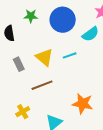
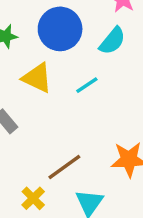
yellow triangle: (44, 57) -> (37, 78), moved
brown line: (42, 85) -> (64, 167), moved

